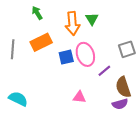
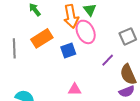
pink ellipse: (85, 54) -> (86, 32), moved
pink triangle: (79, 97) -> (75, 89), moved

